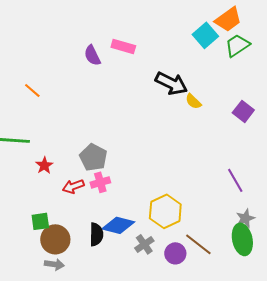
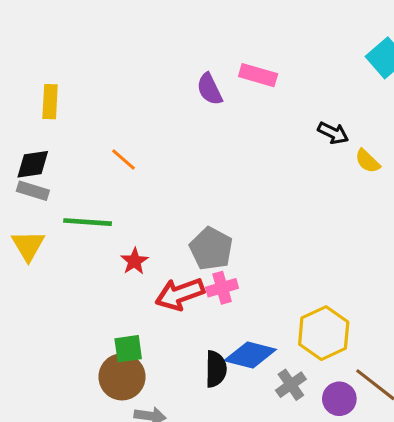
black arrow: (171, 83) -> (333, 133), size x0.6
orange line: (32, 90) -> (124, 160), moved
red arrow: (73, 186) -> (180, 294), size x1.4
brown circle: (55, 239) -> (122, 377), moved

